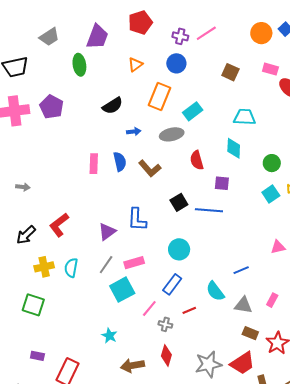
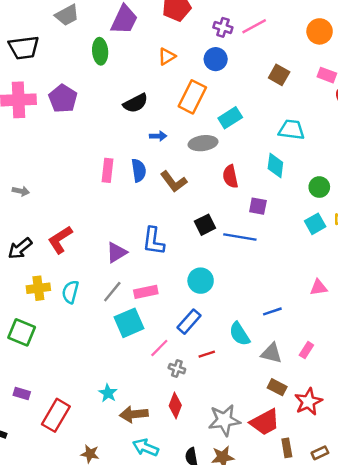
cyan star: (109, 336) -> (108, 393), moved

